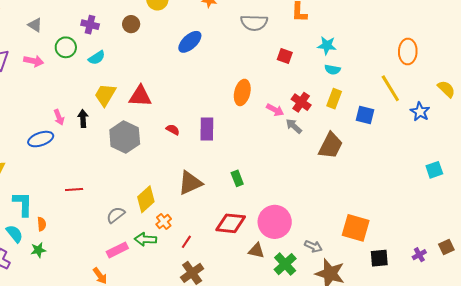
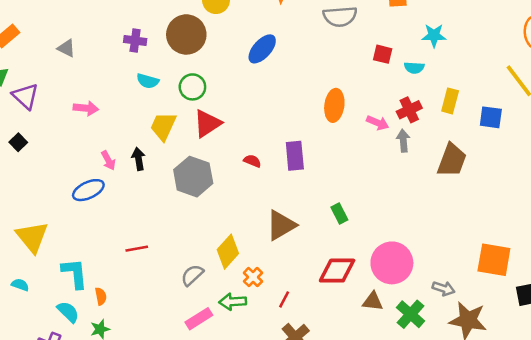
brown circle: (131, 24) -> (186, 34), size x1.8
green circle: (66, 47) -> (192, 87), moved
cyan semicircle: (97, 58) -> (148, 81), turned 54
pink arrow: (34, 61) -> (86, 108), moved
cyan semicircle: (333, 70) -> (414, 68), moved
red triangle: (140, 96) -> (207, 123), turned -30
red cross: (301, 102) -> (409, 110), turned 36
gray arrow: (294, 126) -> (403, 141), turned 48

